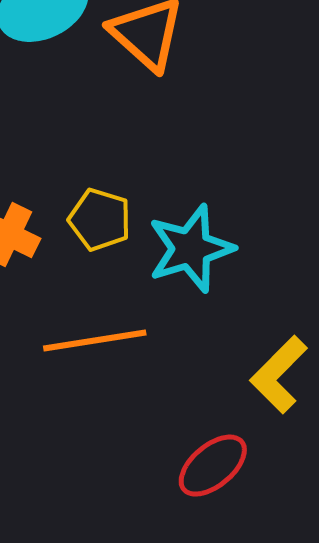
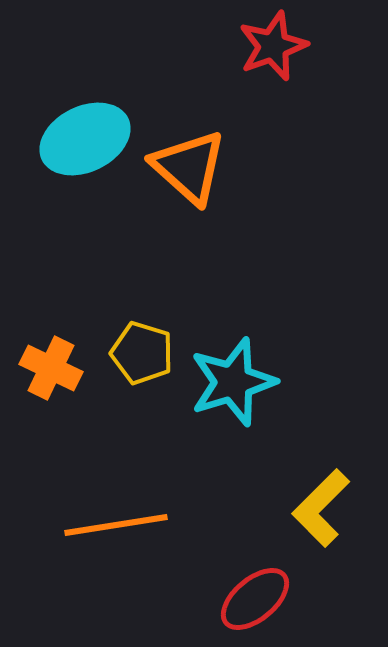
orange line: (95, 341) -> (116, 525), moved

